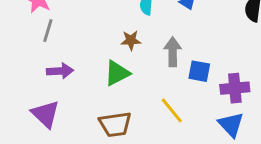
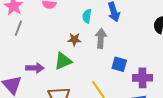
gray arrow: (173, 52) -> (101, 38), moved
purple arrow: (60, 71) -> (35, 68), moved

